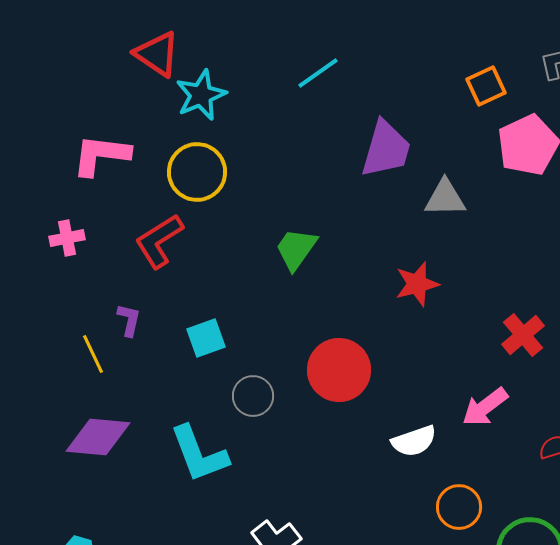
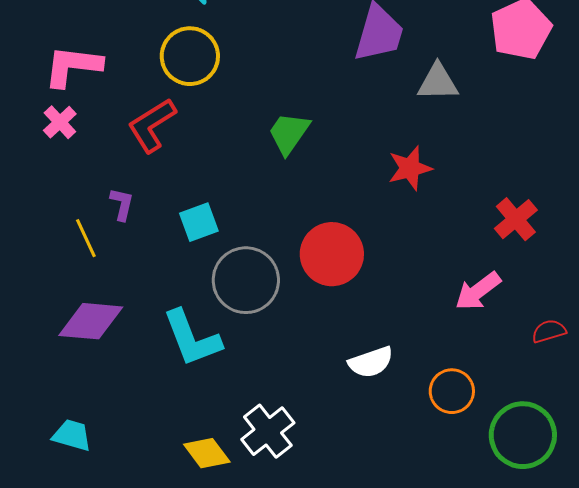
pink L-shape: (101, 155) -> (73, 66), moved
pink cross: (67, 238) -> (60, 122), turned -32
gray circle: (253, 396) -> (246, 280), size x1.6
white semicircle: (414, 441) -> (371, 362), moved

